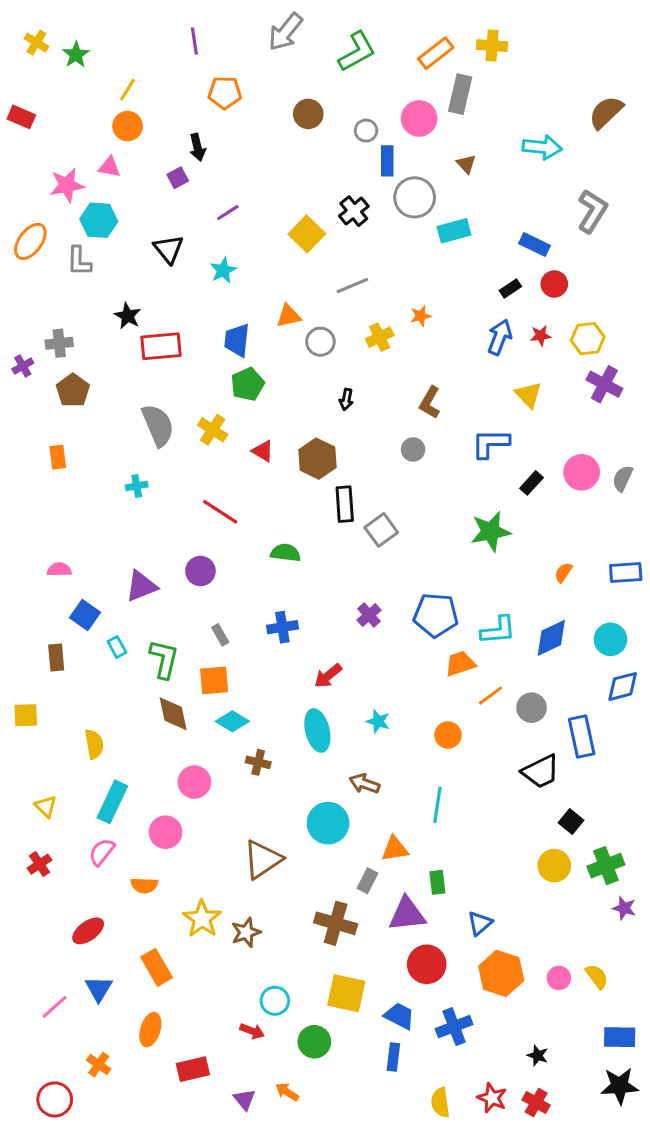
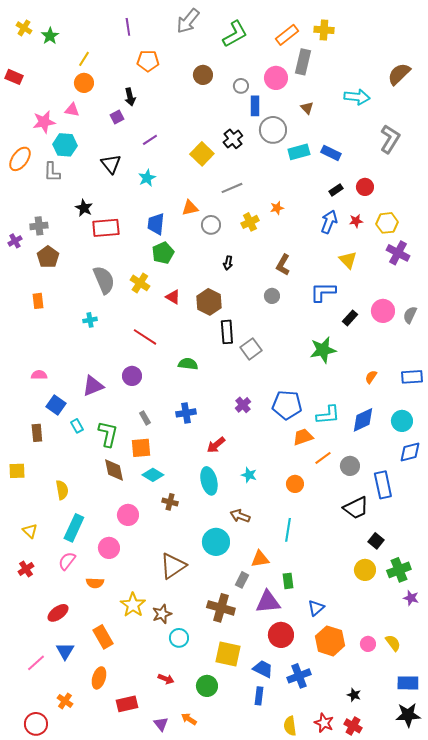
blue rectangle: (535, 244) -> (331, 153), moved
cyan circle: (275, 1001) -> (179, 638), moved

